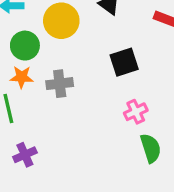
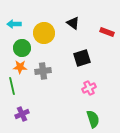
green semicircle: (151, 148) -> (93, 119), moved

